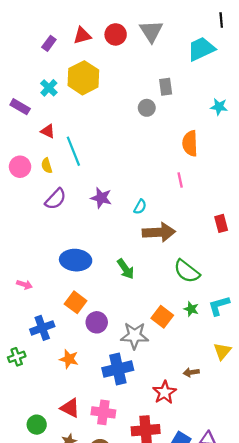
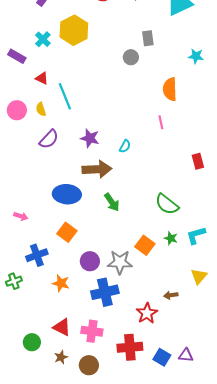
brown arrow: (159, 232) -> (97, 169), moved
purple circle: (97, 322) -> (90, 261), moved

